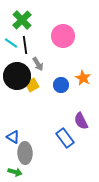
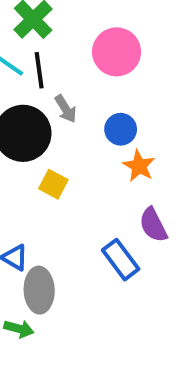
orange star: (83, 78) -> (139, 166), moved
yellow square: (32, 85) -> (53, 184), moved, turned -32
blue circle: (61, 85) -> (121, 129), moved

